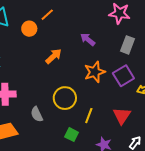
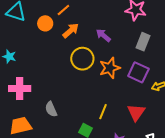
orange arrow: (54, 56) -> (71, 31), moved
purple square: (123, 76) -> (138, 72), turned -35
yellow circle: (65, 98) -> (82, 59), moved

